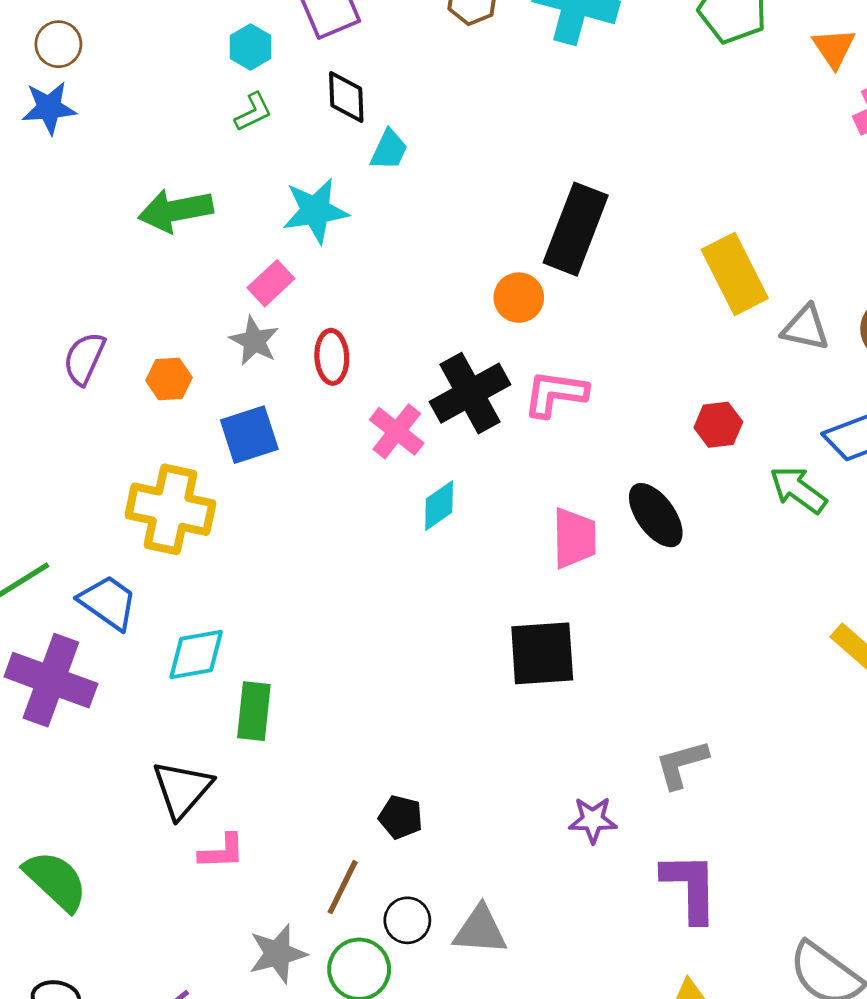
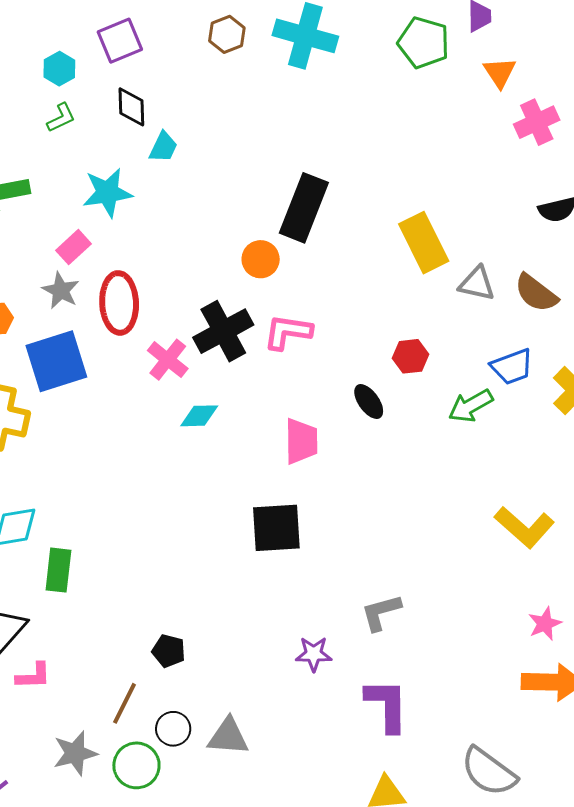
red ellipse: (332, 357) -> (119, 303), size x1.5
blue square: (249, 435) -> (56, 361), size x1.4
green arrow: (798, 490) -> (471, 406), turned -66
cyan diamond: (439, 506) -> (199, 416), turned 33
black ellipse: (656, 515) -> (369, 402), moved, size x0.7

